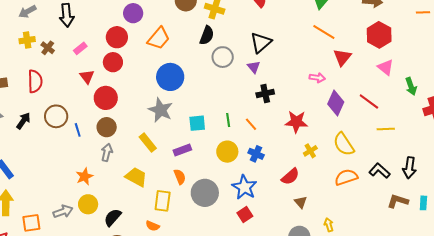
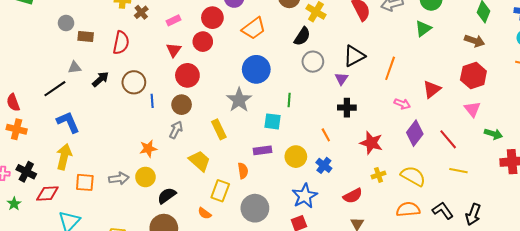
orange line: (324, 32) -> (390, 68), moved, turned 65
green arrow: (411, 86) -> (493, 134), turned -66
green line: (228, 120) -> (289, 100), moved
yellow semicircle: (344, 144) -> (413, 176), turned 140
purple rectangle: (182, 150) -> (263, 150), moved
gray circle: (205, 193) -> (255, 208), moved

